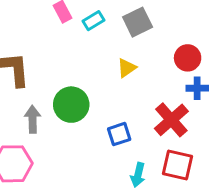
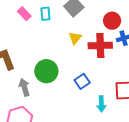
cyan rectangle: (93, 21) -> (45, 14), turned -48
red cross: (171, 120) -> (100, 46), moved, turned -35

